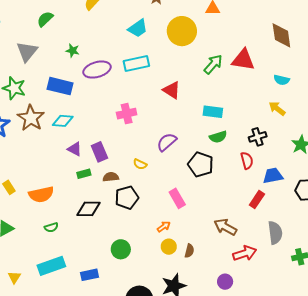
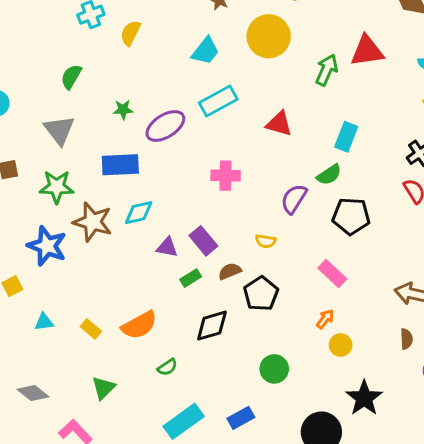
cyan rectangle: (213, 112) -> (346, 137), turned -60
pink cross: (127, 114) -> (226, 176), turned 30
green semicircle: (218, 137) -> (329, 175), moved
brown semicircle: (189, 251) -> (406, 339), moved

